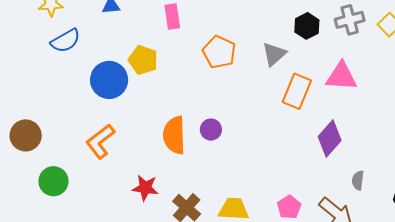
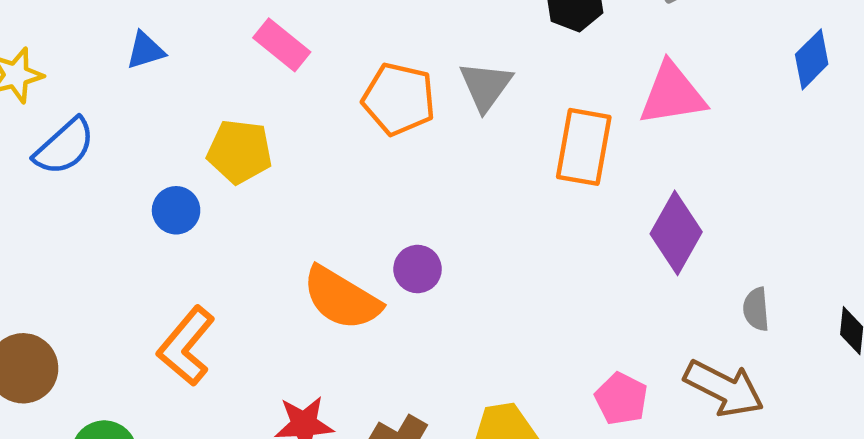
pink rectangle: (172, 16) -> (282, 45), turned -30
gray triangle: (274, 54) -> (486, 86), moved
blue circle: (109, 80) -> (176, 210), size x0.6
orange semicircle: (174, 135) -> (342, 298), turned -45

